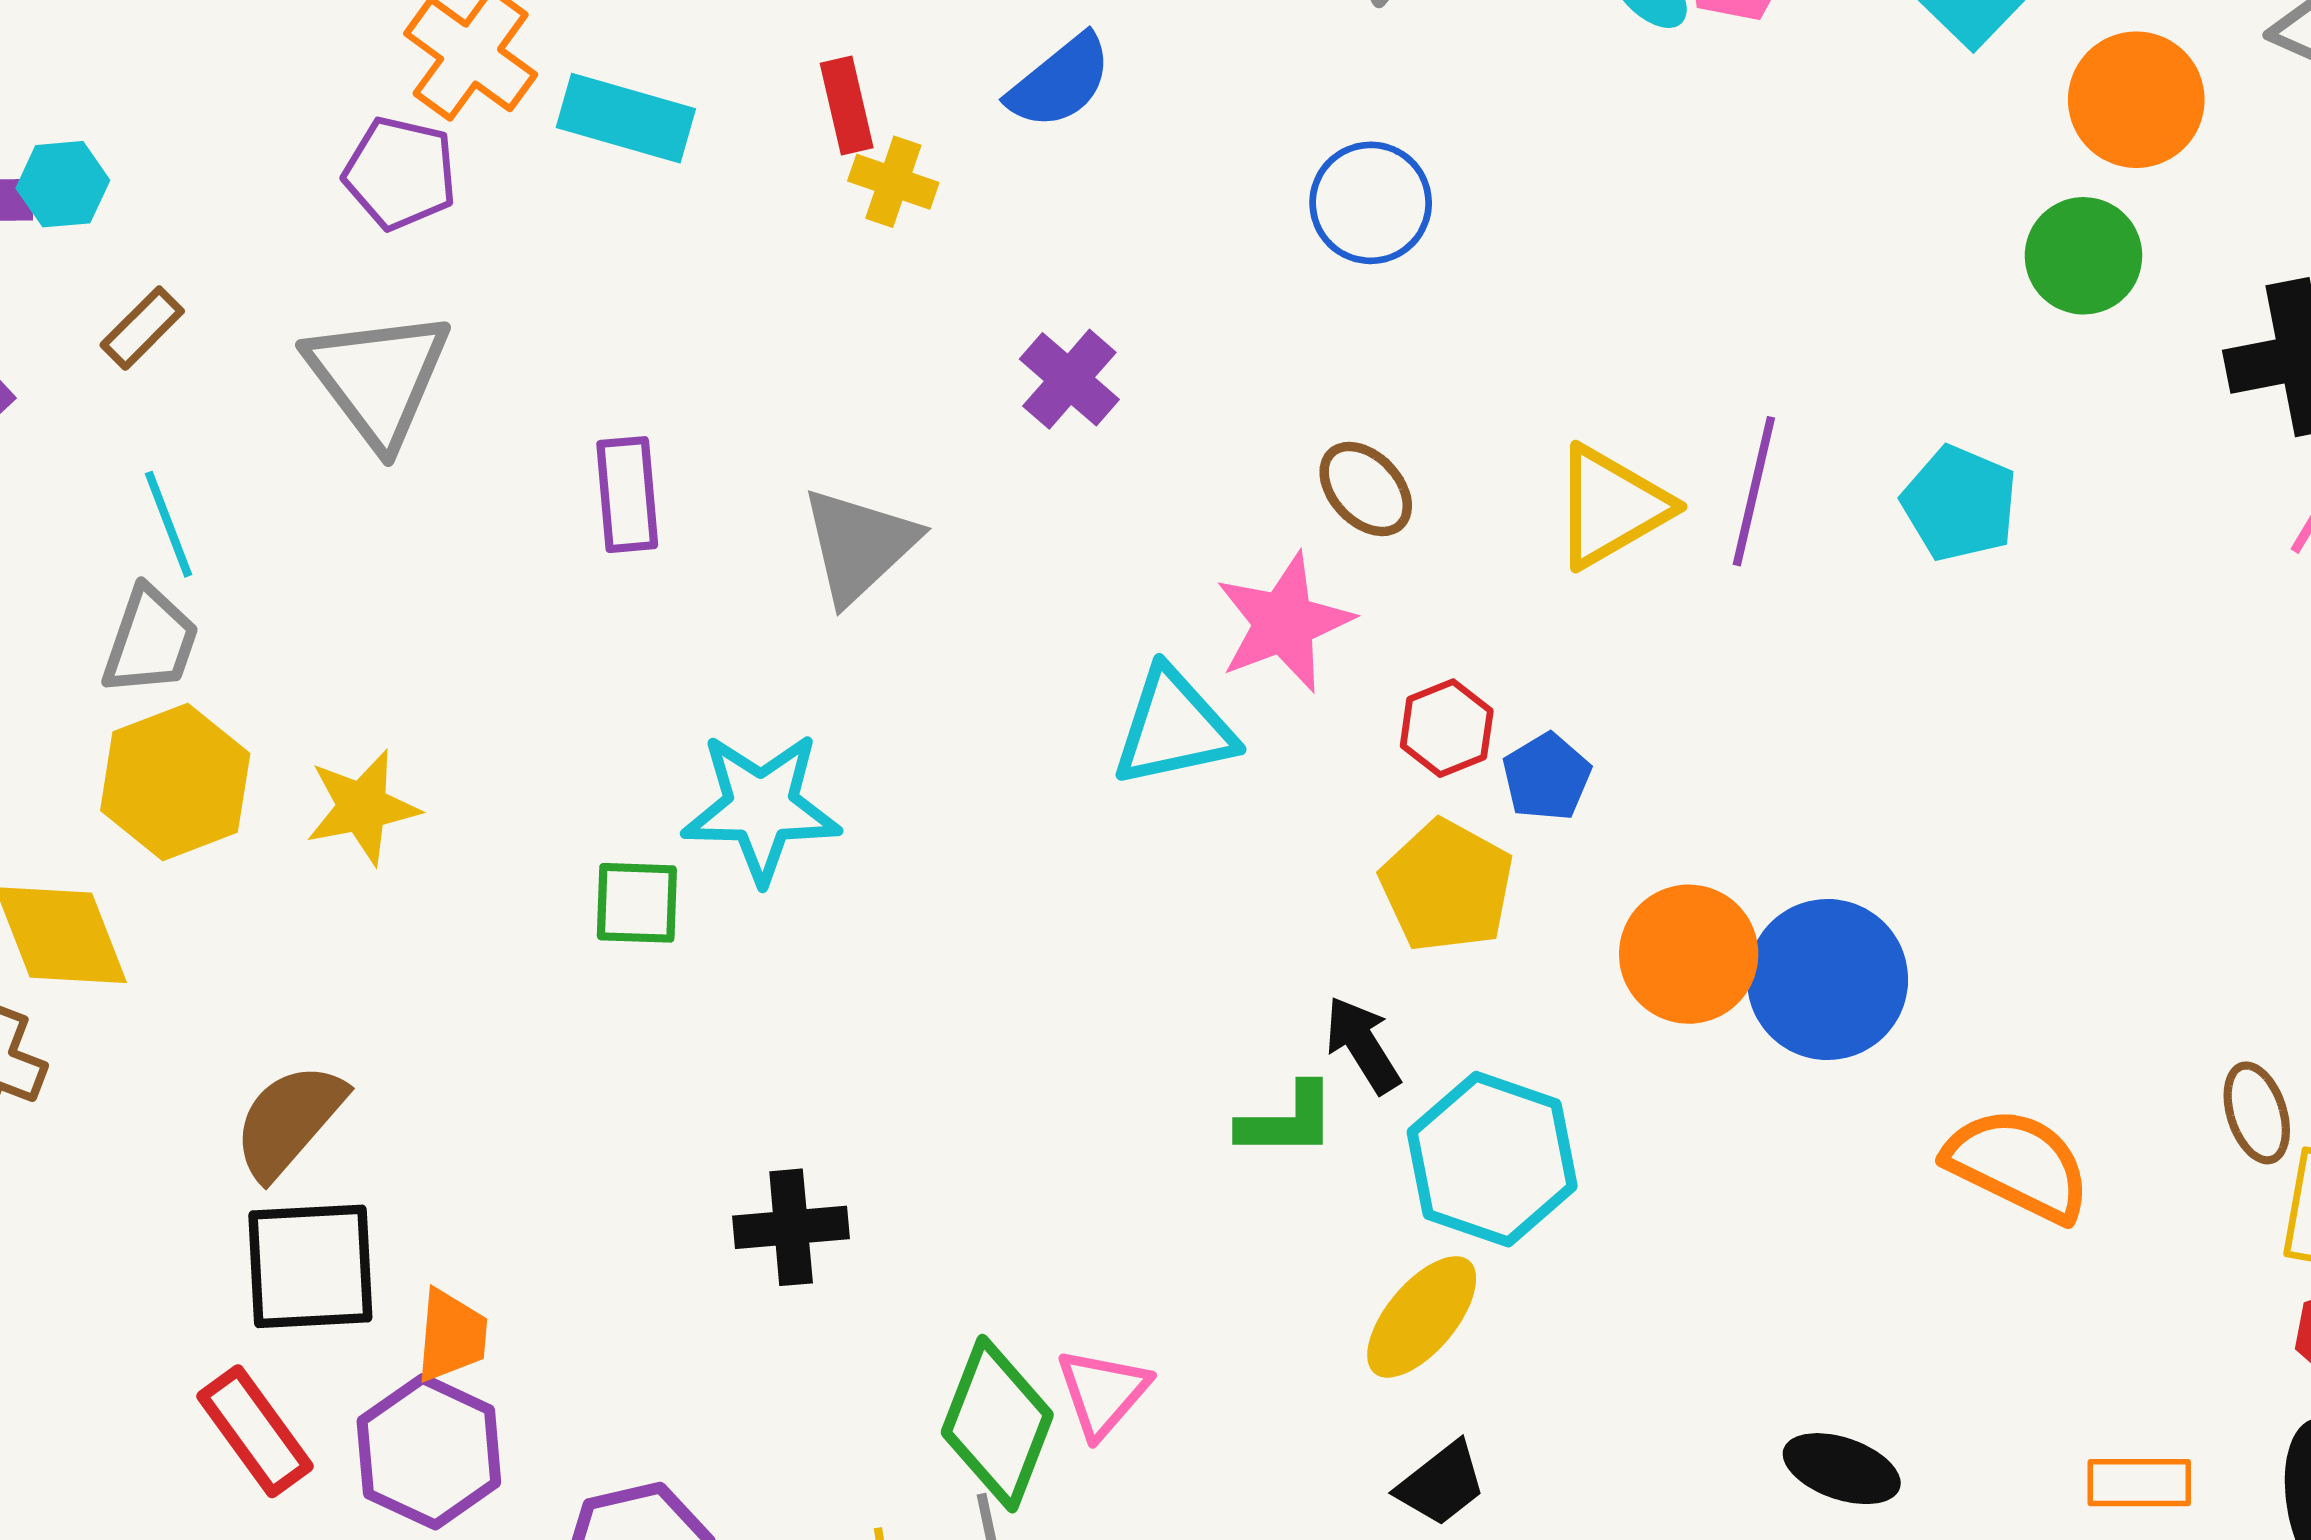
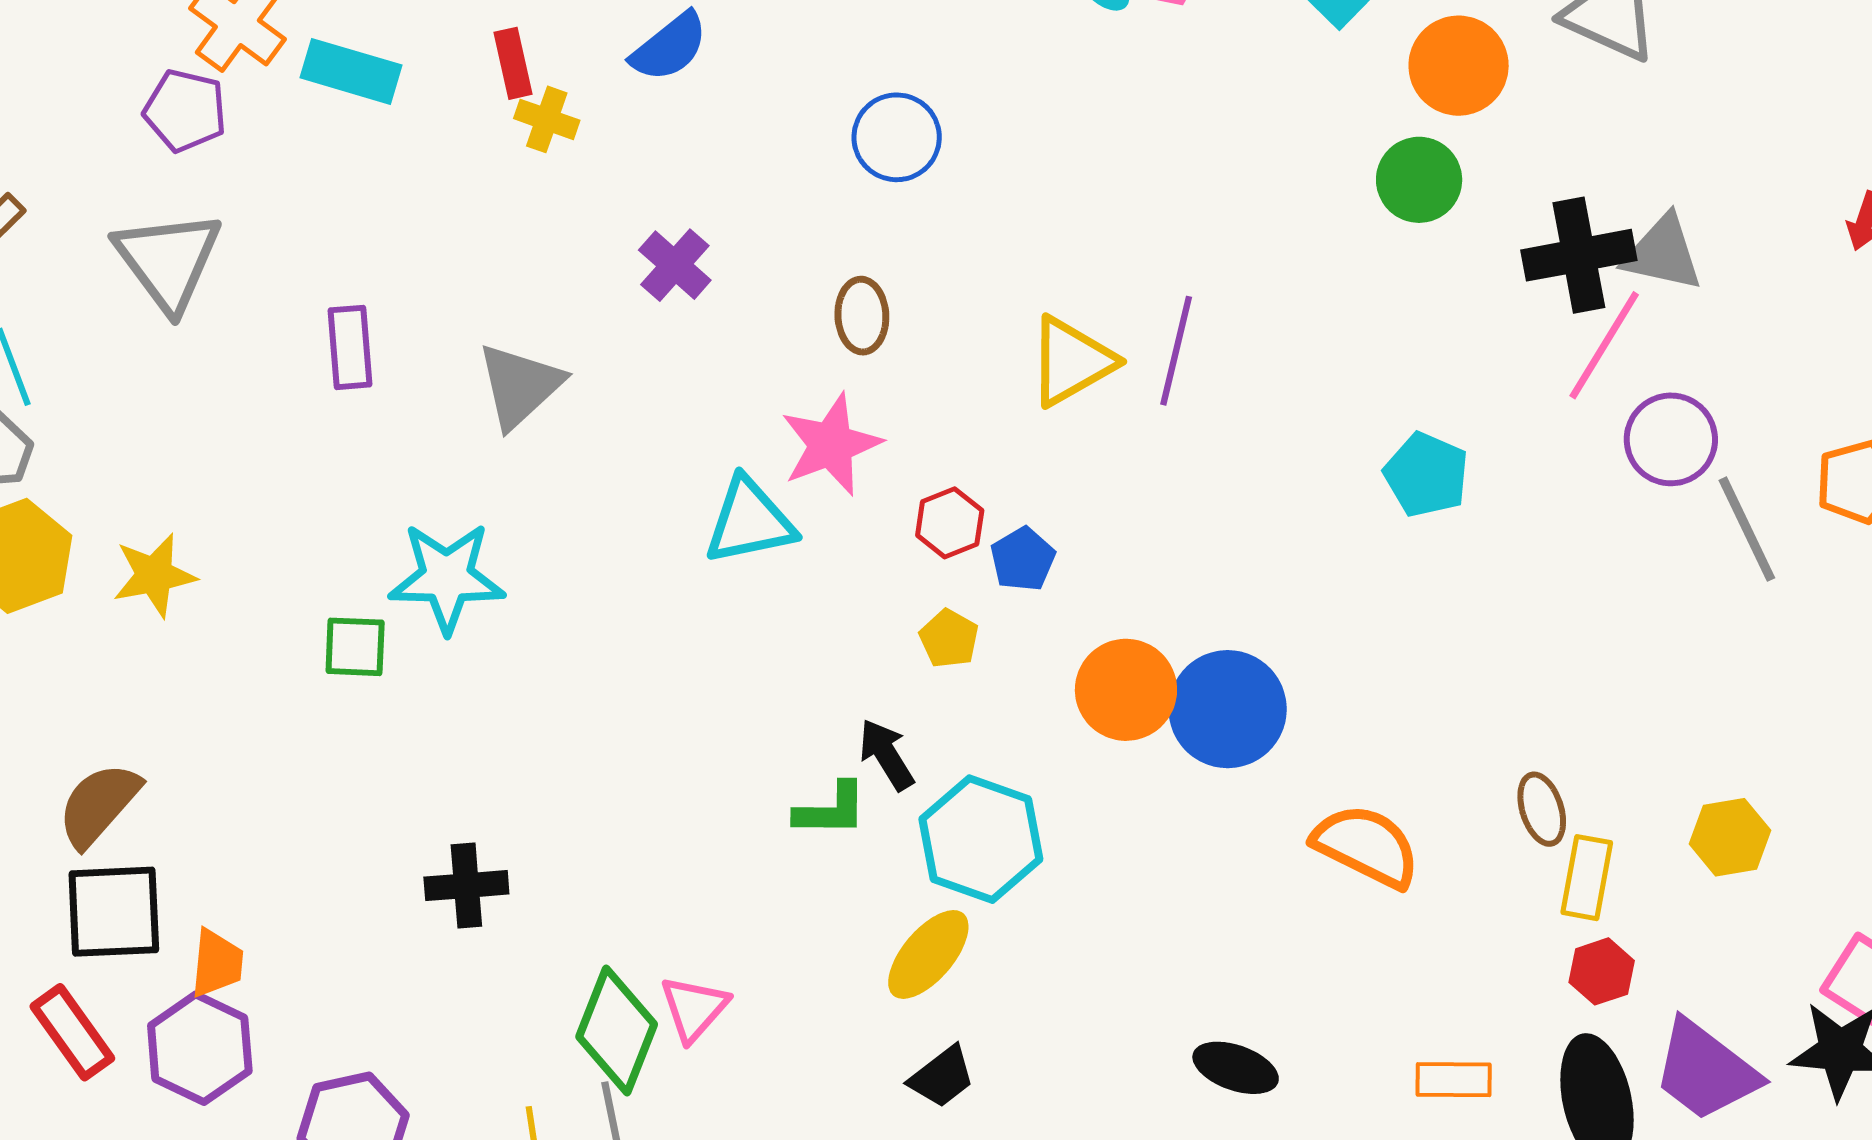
brown ellipse: (1366, 489) -> (862, 316), moved, turned 40
cyan pentagon: (1960, 503) -> (1426, 475), moved
yellow pentagon: (1447, 886) -> (949, 639), size x0.6

